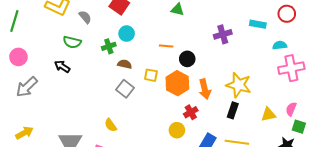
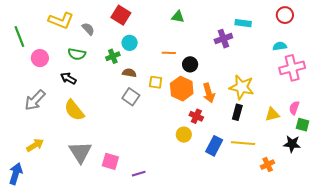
green line: (14, 21) -> (19, 37), turned -35
cyan rectangle: (258, 24) -> (243, 23), moved
pink circle: (18, 57) -> (40, 58), moved
red cross: (191, 112) -> (196, 116), turned -32
yellow semicircle: (111, 125) -> (74, 110), moved, size x1.6

